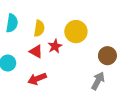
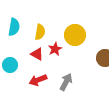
gray arrow: (98, 81) -> (66, 82), moved

